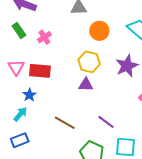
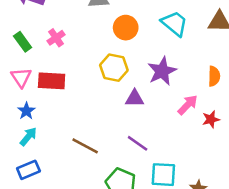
green rectangle: (19, 31) -> (23, 42), moved
purple triangle: (86, 85) -> (135, 98), moved
blue star: (29, 95) -> (26, 111), moved

